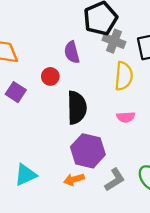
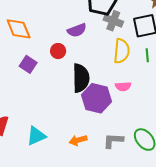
purple semicircle: (72, 52) -> (77, 30), turned -96
purple hexagon: (88, 151) -> (96, 98), moved
gray L-shape: (115, 180) -> (113, 141), turned -145

